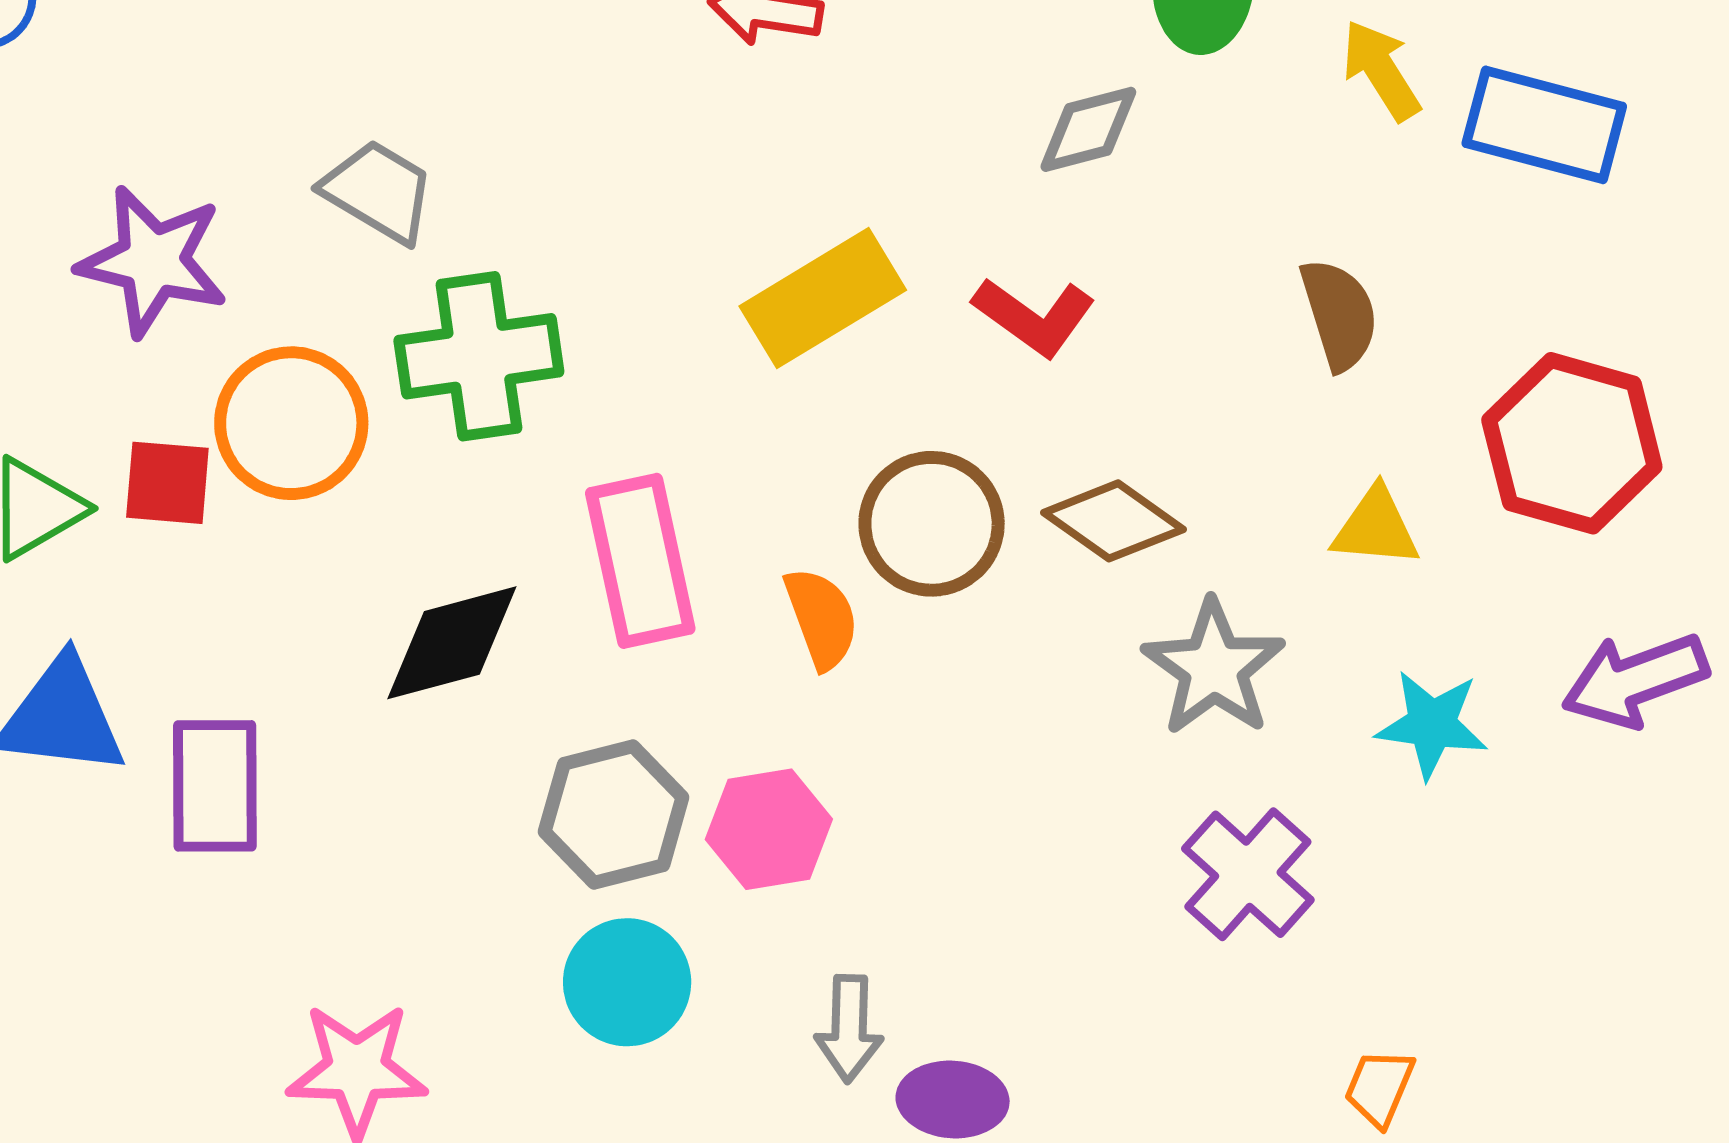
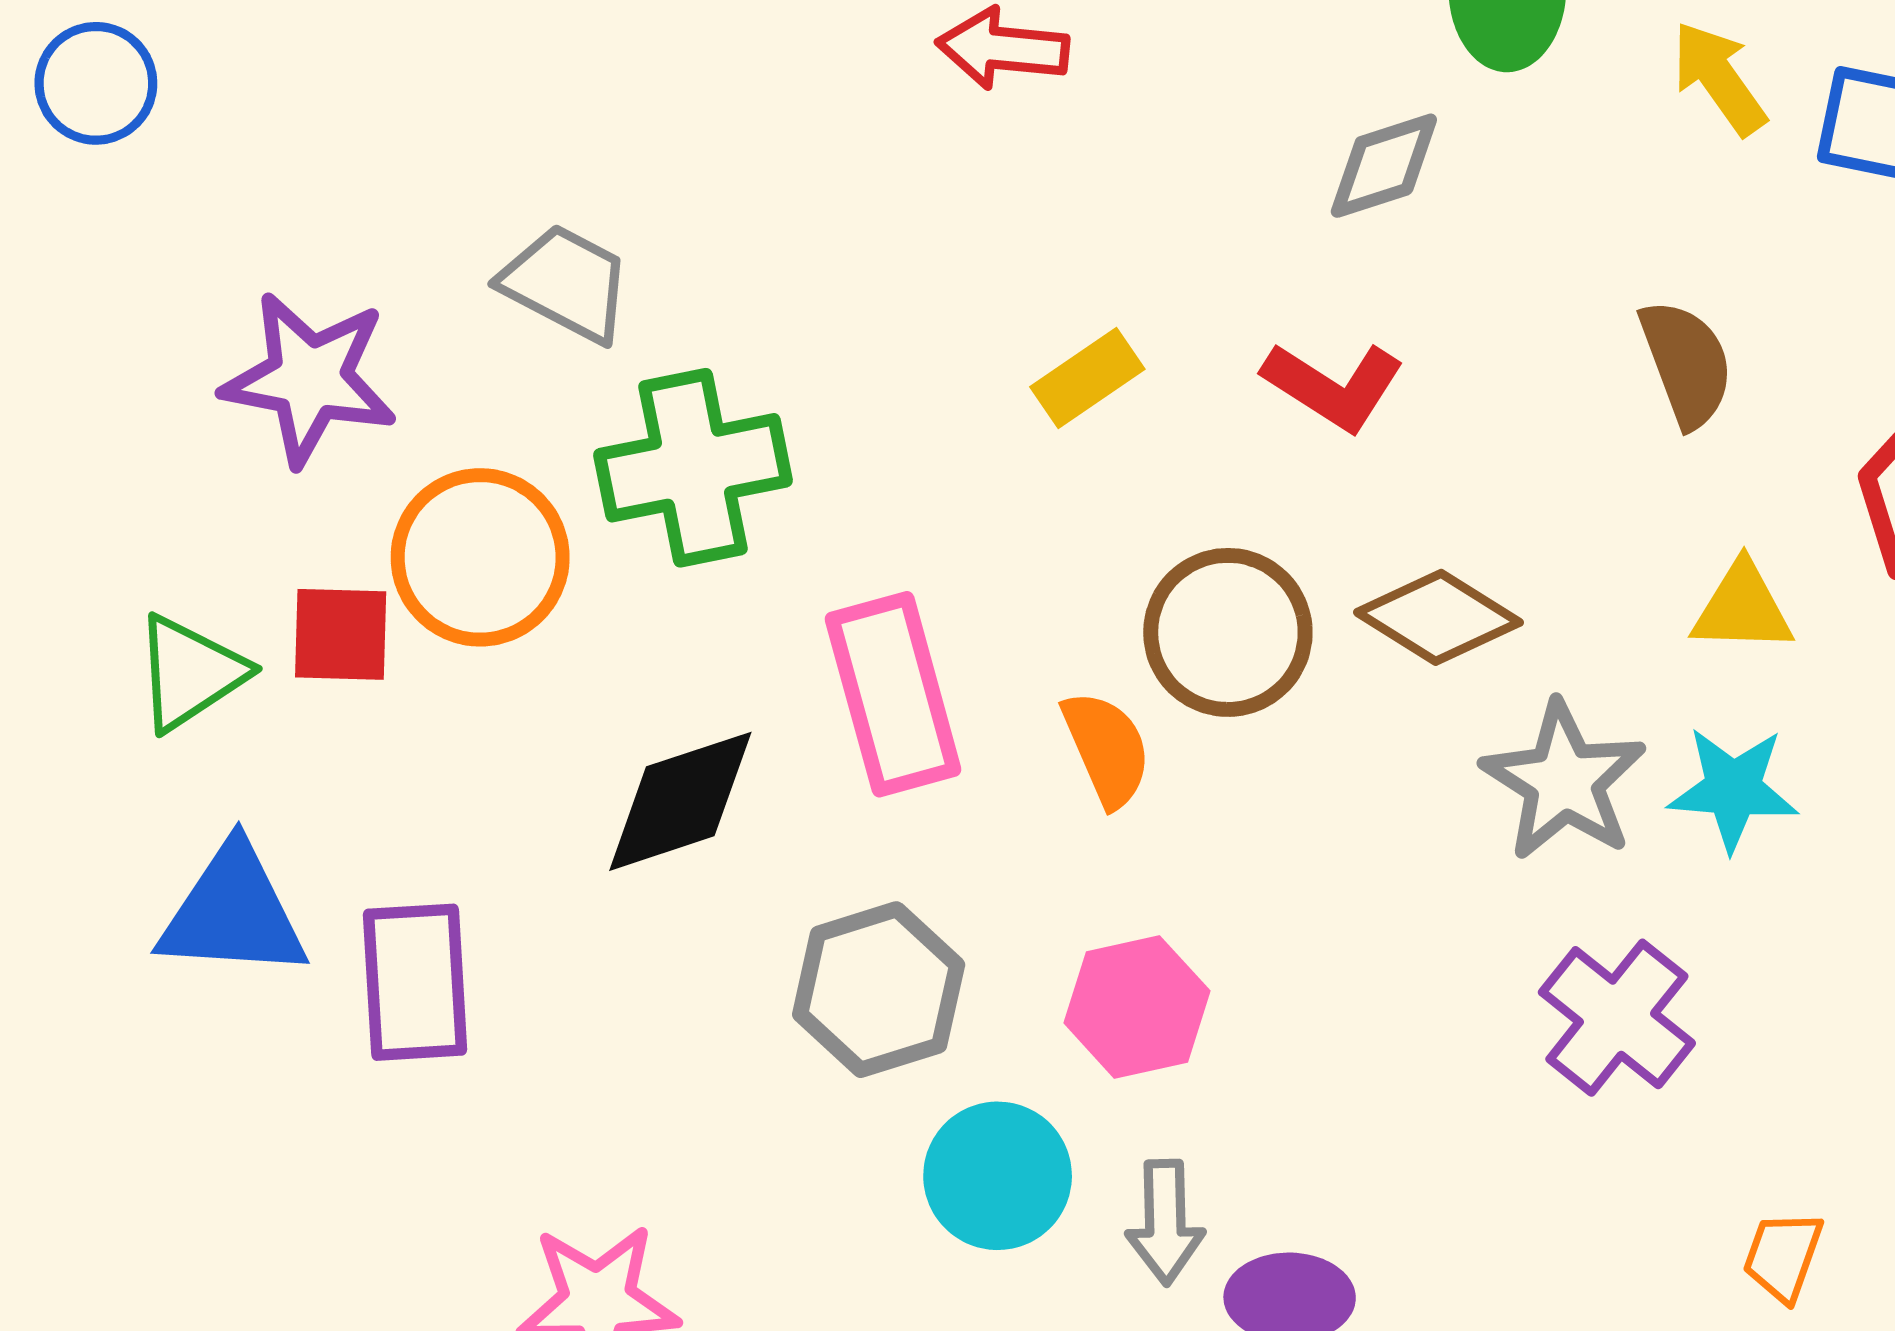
yellow rectangle: (823, 298) -> (1087, 378), size x0.6
cyan star: (1432, 724) -> (1733, 789), moved
pink hexagon: (769, 829) -> (1137, 1007), moved
cyan circle: (627, 982) -> (998, 1176), moved

